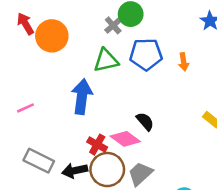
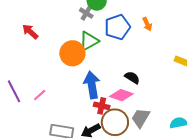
red arrow: (25, 24) -> (30, 32), moved
orange circle: (52, 36) -> (72, 53), moved
blue arrow: (82, 97) -> (92, 85), moved

